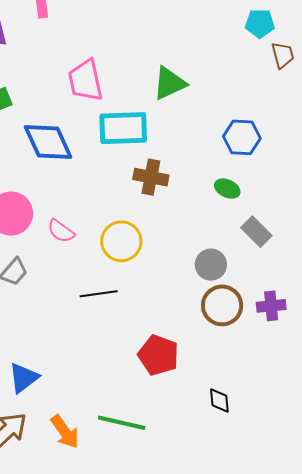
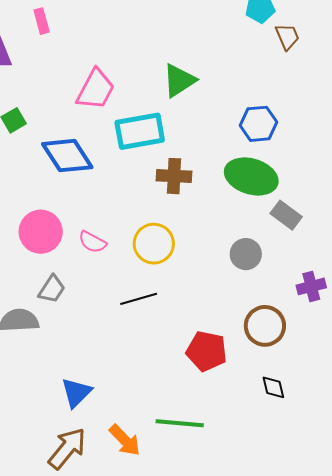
pink trapezoid: (85, 80) -> (96, 89), turned -132
green ellipse: (227, 189) -> (251, 176), size x2.0
brown circle: (222, 305) -> (265, 326), moved

